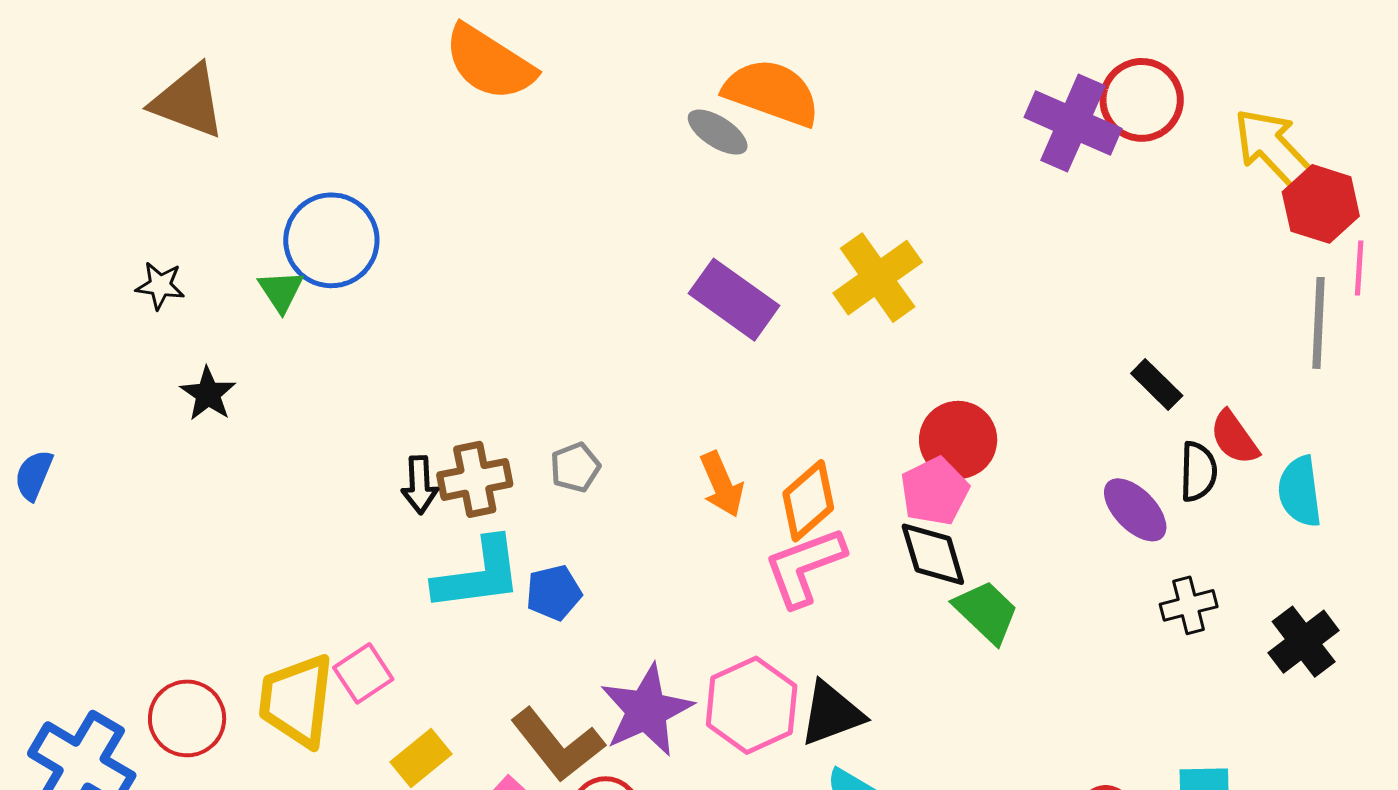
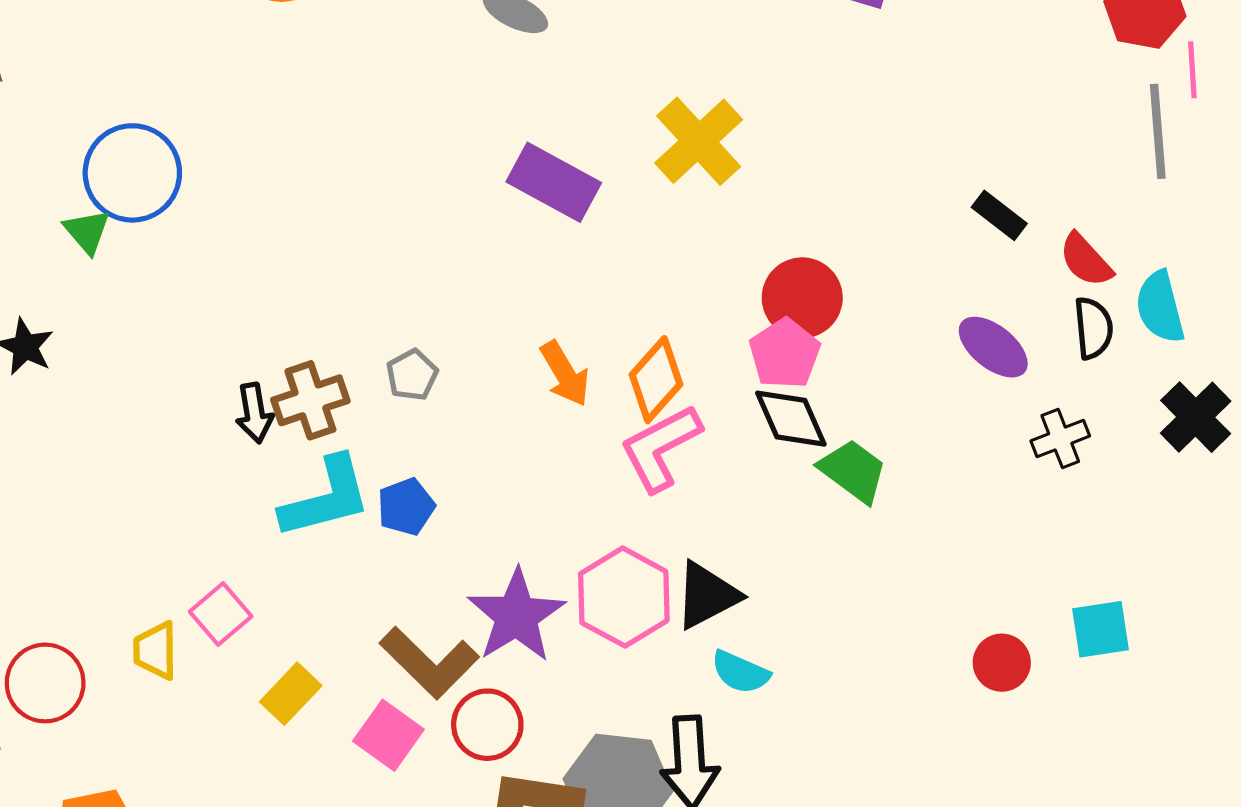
black semicircle: (1198, 472) -> (1093, 328), moved
black cross: (1304, 642) -> (1196, 417), moved
yellow trapezoid: (297, 701) -> (155, 650), size x0.6

